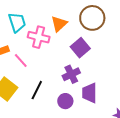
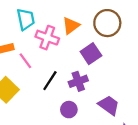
black line: (37, 90) -> (50, 81), moved
purple trapezoid: (90, 93) -> (109, 105), moved, turned 120

